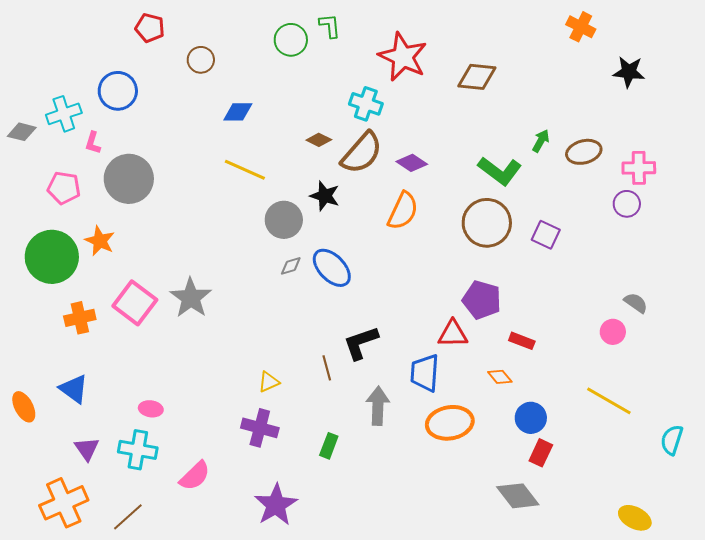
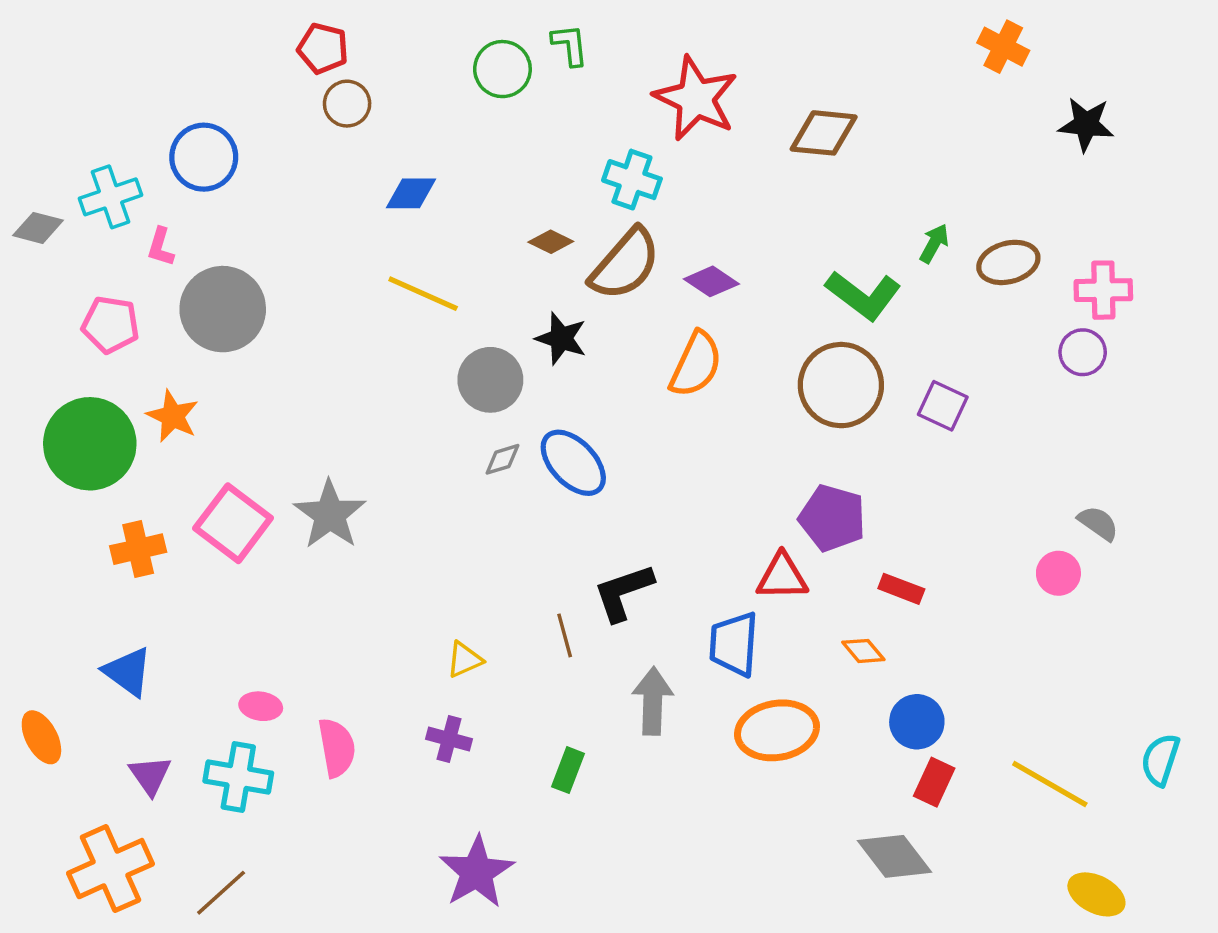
red pentagon: (150, 28) -> (323, 48), moved
yellow line: (609, 401) -> (1050, 784), moved
orange ellipse: (24, 407) -> (41, 737), moved
purple cross: (260, 428) -> (449, 739), size x0.7
pink semicircle: (195, 476) -> (337, 748), moved, turned -56

